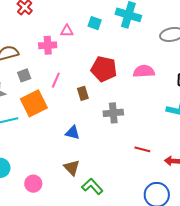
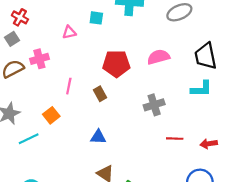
pink cross: (48, 45) -> (39, 59), moved
gray square: (24, 75) -> (12, 39), moved
orange square: (34, 103) -> (51, 115), size x0.6
gray cross: (113, 113) -> (154, 105), moved

